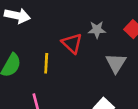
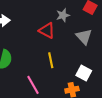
yellow line: (46, 63) -> (51, 60), moved

